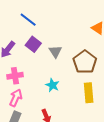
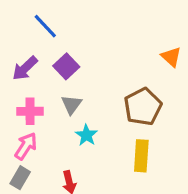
blue line: (28, 20) -> (45, 26), moved
gray triangle: (55, 52) -> (71, 105), moved

